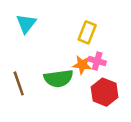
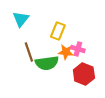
yellow rectangle: (87, 32) -> (58, 31), moved
brown line: (19, 83) -> (29, 52), moved

